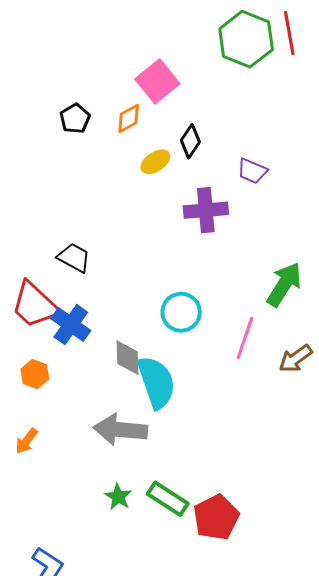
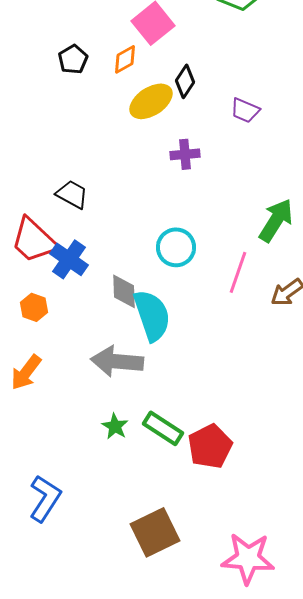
yellow ellipse: (155, 162) -> (151, 101), size x1.5
purple cross: (206, 210) -> (185, 154), moved, size x0.7
orange arrow: (27, 441) -> (26, 372), size x1.4

